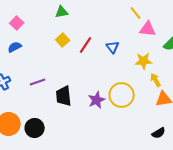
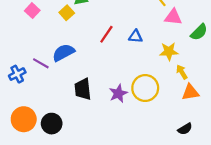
yellow square: (63, 40) -> (67, 13), moved
blue semicircle: (15, 47) -> (63, 53), moved, size x1.5
blue triangle: (113, 47) -> (136, 36), turned -48
purple line: (38, 82) -> (41, 63), moved, turned 49

